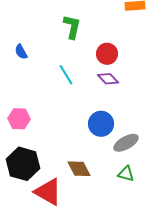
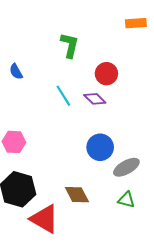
purple diamond: (108, 79) -> (95, 99), moved

